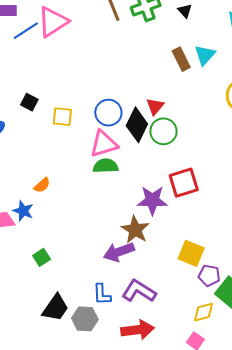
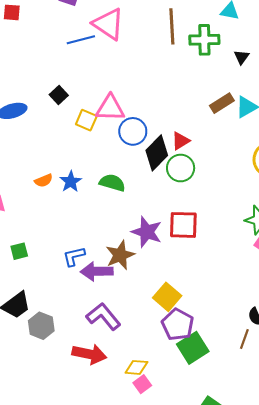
pink triangle: (53, 22) -> (108, 24), turned 48
blue line: (26, 31) -> (81, 40), moved
brown rectangle: (181, 59) -> (222, 103), turned 65
pink triangle: (104, 144) -> (110, 108), moved
blue star: (23, 211) -> (71, 182), moved
purple pentagon: (209, 276) -> (178, 325), size x1.4
blue L-shape: (102, 294) -> (74, 256), moved, turned 60
yellow diamond: (204, 312) -> (136, 367), moved

